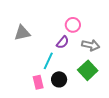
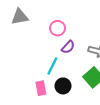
pink circle: (73, 25) -> (58, 28), moved
gray triangle: (22, 33) -> (20, 17), moved

